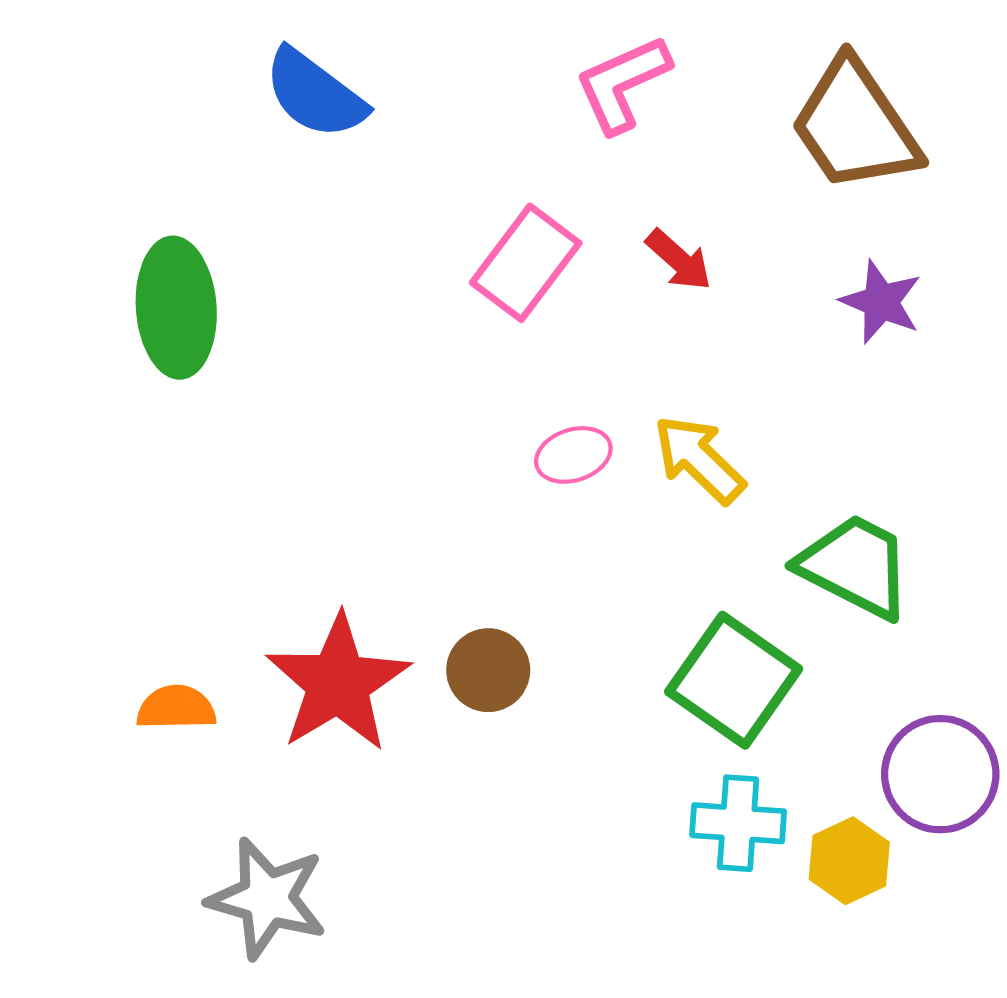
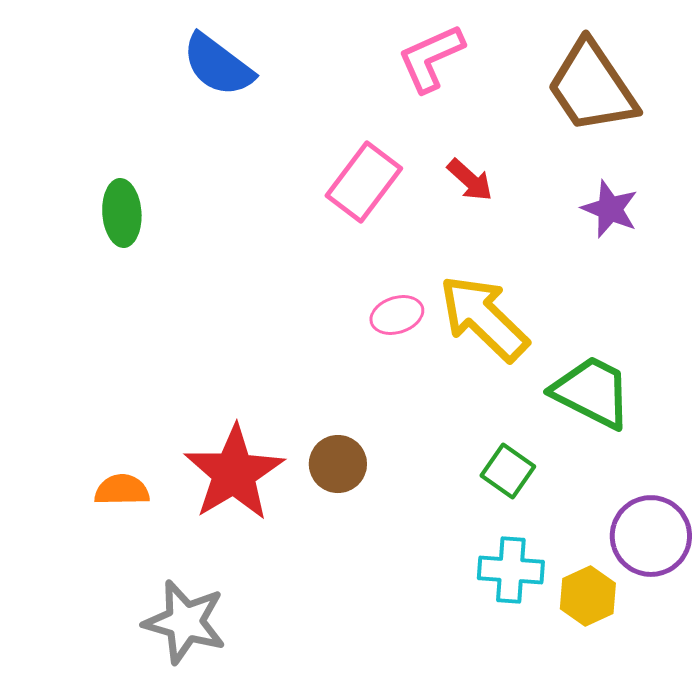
green ellipse: (176, 308) -> (122, 213), size x0.7
yellow arrow: (699, 459) -> (484, 318), size x1.4
green square: (734, 680) -> (508, 471), size x0.6

